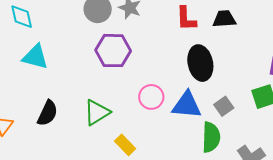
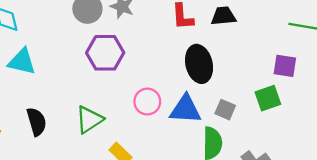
gray square: (224, 106) -> (225, 110), turned -30
black semicircle: (48, 113) -> (37, 122), turned -40

